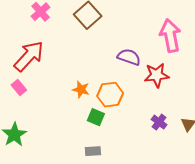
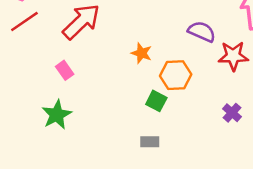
pink rectangle: (19, 87) -> (65, 70), moved
orange star: (81, 90) -> (142, 53), moved

